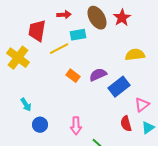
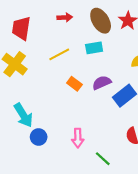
red trapezoid: (37, 31) -> (21, 28), moved
cyan rectangle: (78, 35) -> (94, 48), moved
cyan arrow: (26, 105) -> (23, 115), size x1.6

